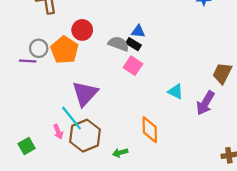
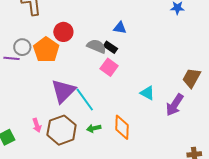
blue triangle: (138, 31) -> (120, 28), moved
cyan line: (71, 118) -> (85, 100), moved
green arrow: (120, 153) -> (94, 128), moved

